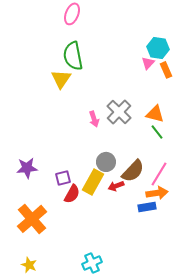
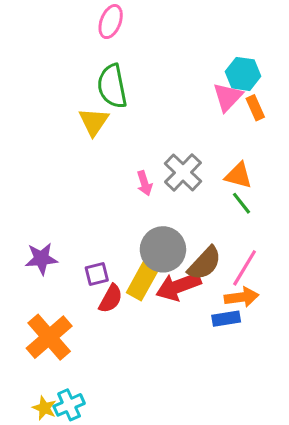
pink triangle: (148, 63) -> (228, 97), size x1.5
gray circle: (106, 162) -> (163, 249), size x1.5
red arrow: (116, 186) -> (178, 286), size x1.8
cyan cross: (92, 263) -> (69, 405), moved

